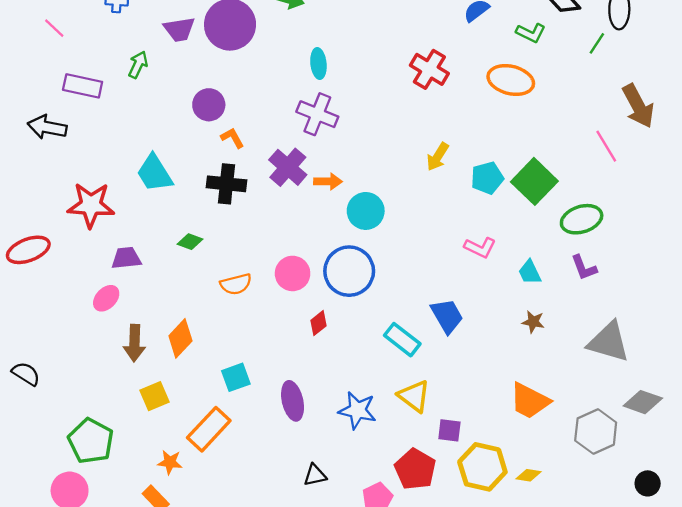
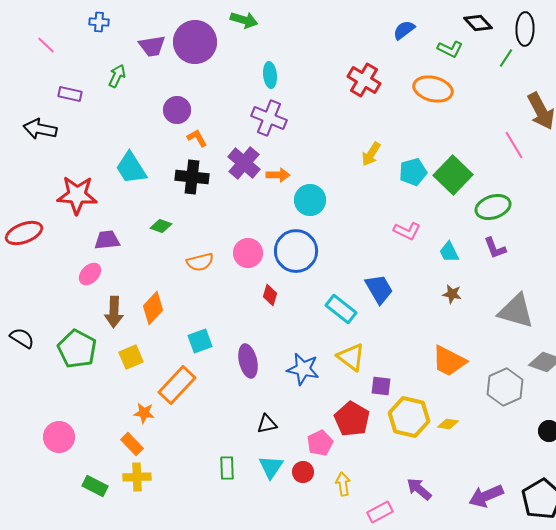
purple rectangle: (83, 86) -> (70, 94), size x0.7
red diamond: (318, 323) -> (270, 295), turned -35
green pentagon: (91, 441) -> (77, 349), moved

